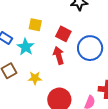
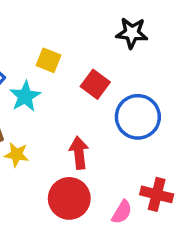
red arrow: (59, 55) -> (79, 153), moved
yellow star: (35, 78) -> (17, 155), moved

